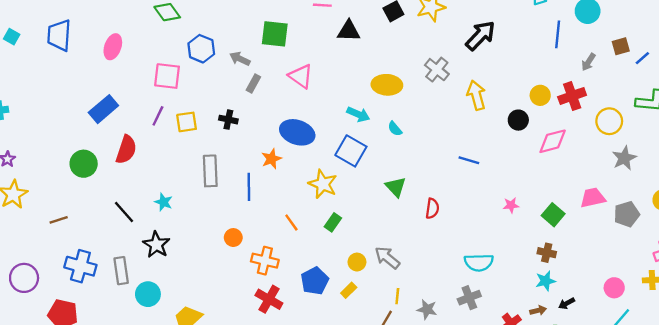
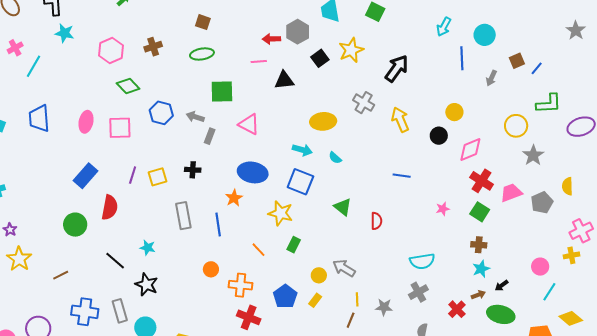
pink square: (167, 76) -> (120, 128), moved
red cross: (572, 96) -> (482, 181), moved, turned -30

